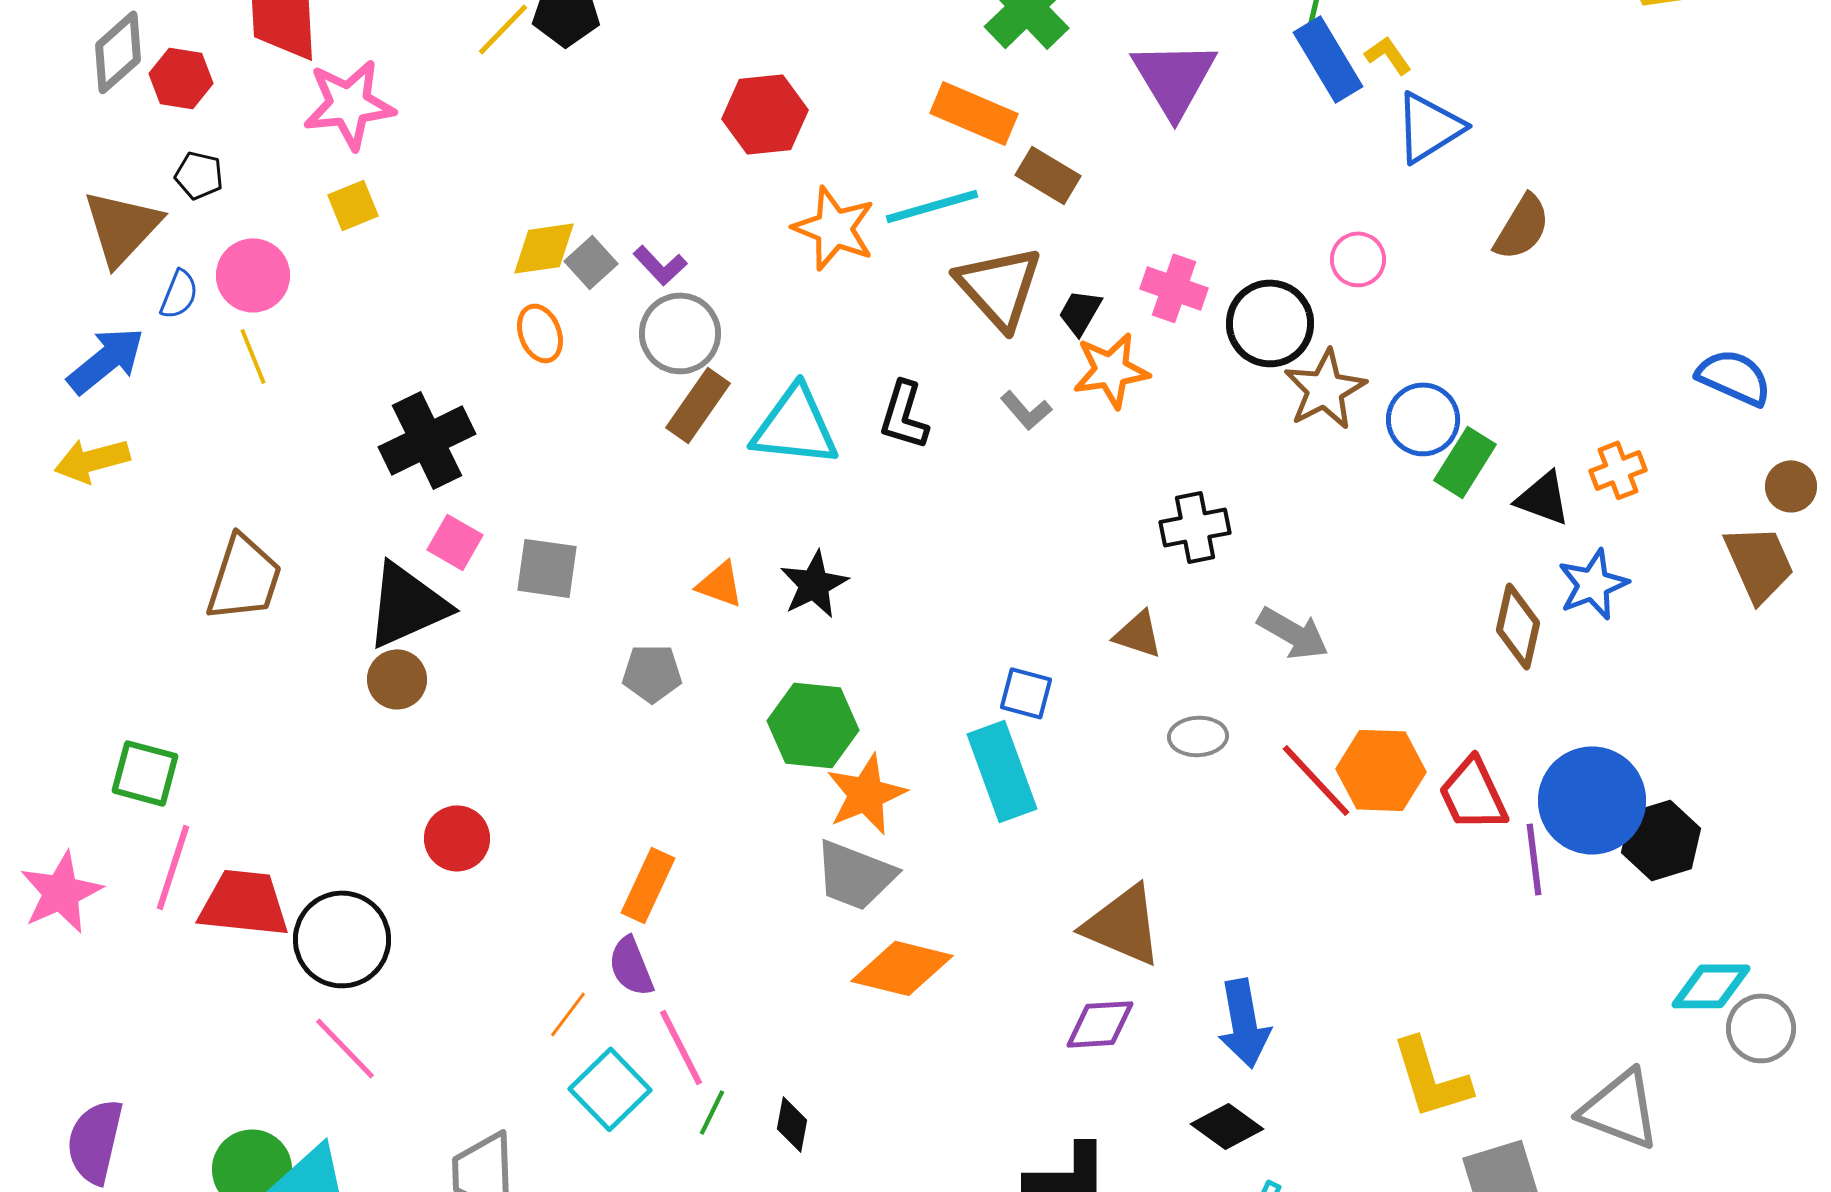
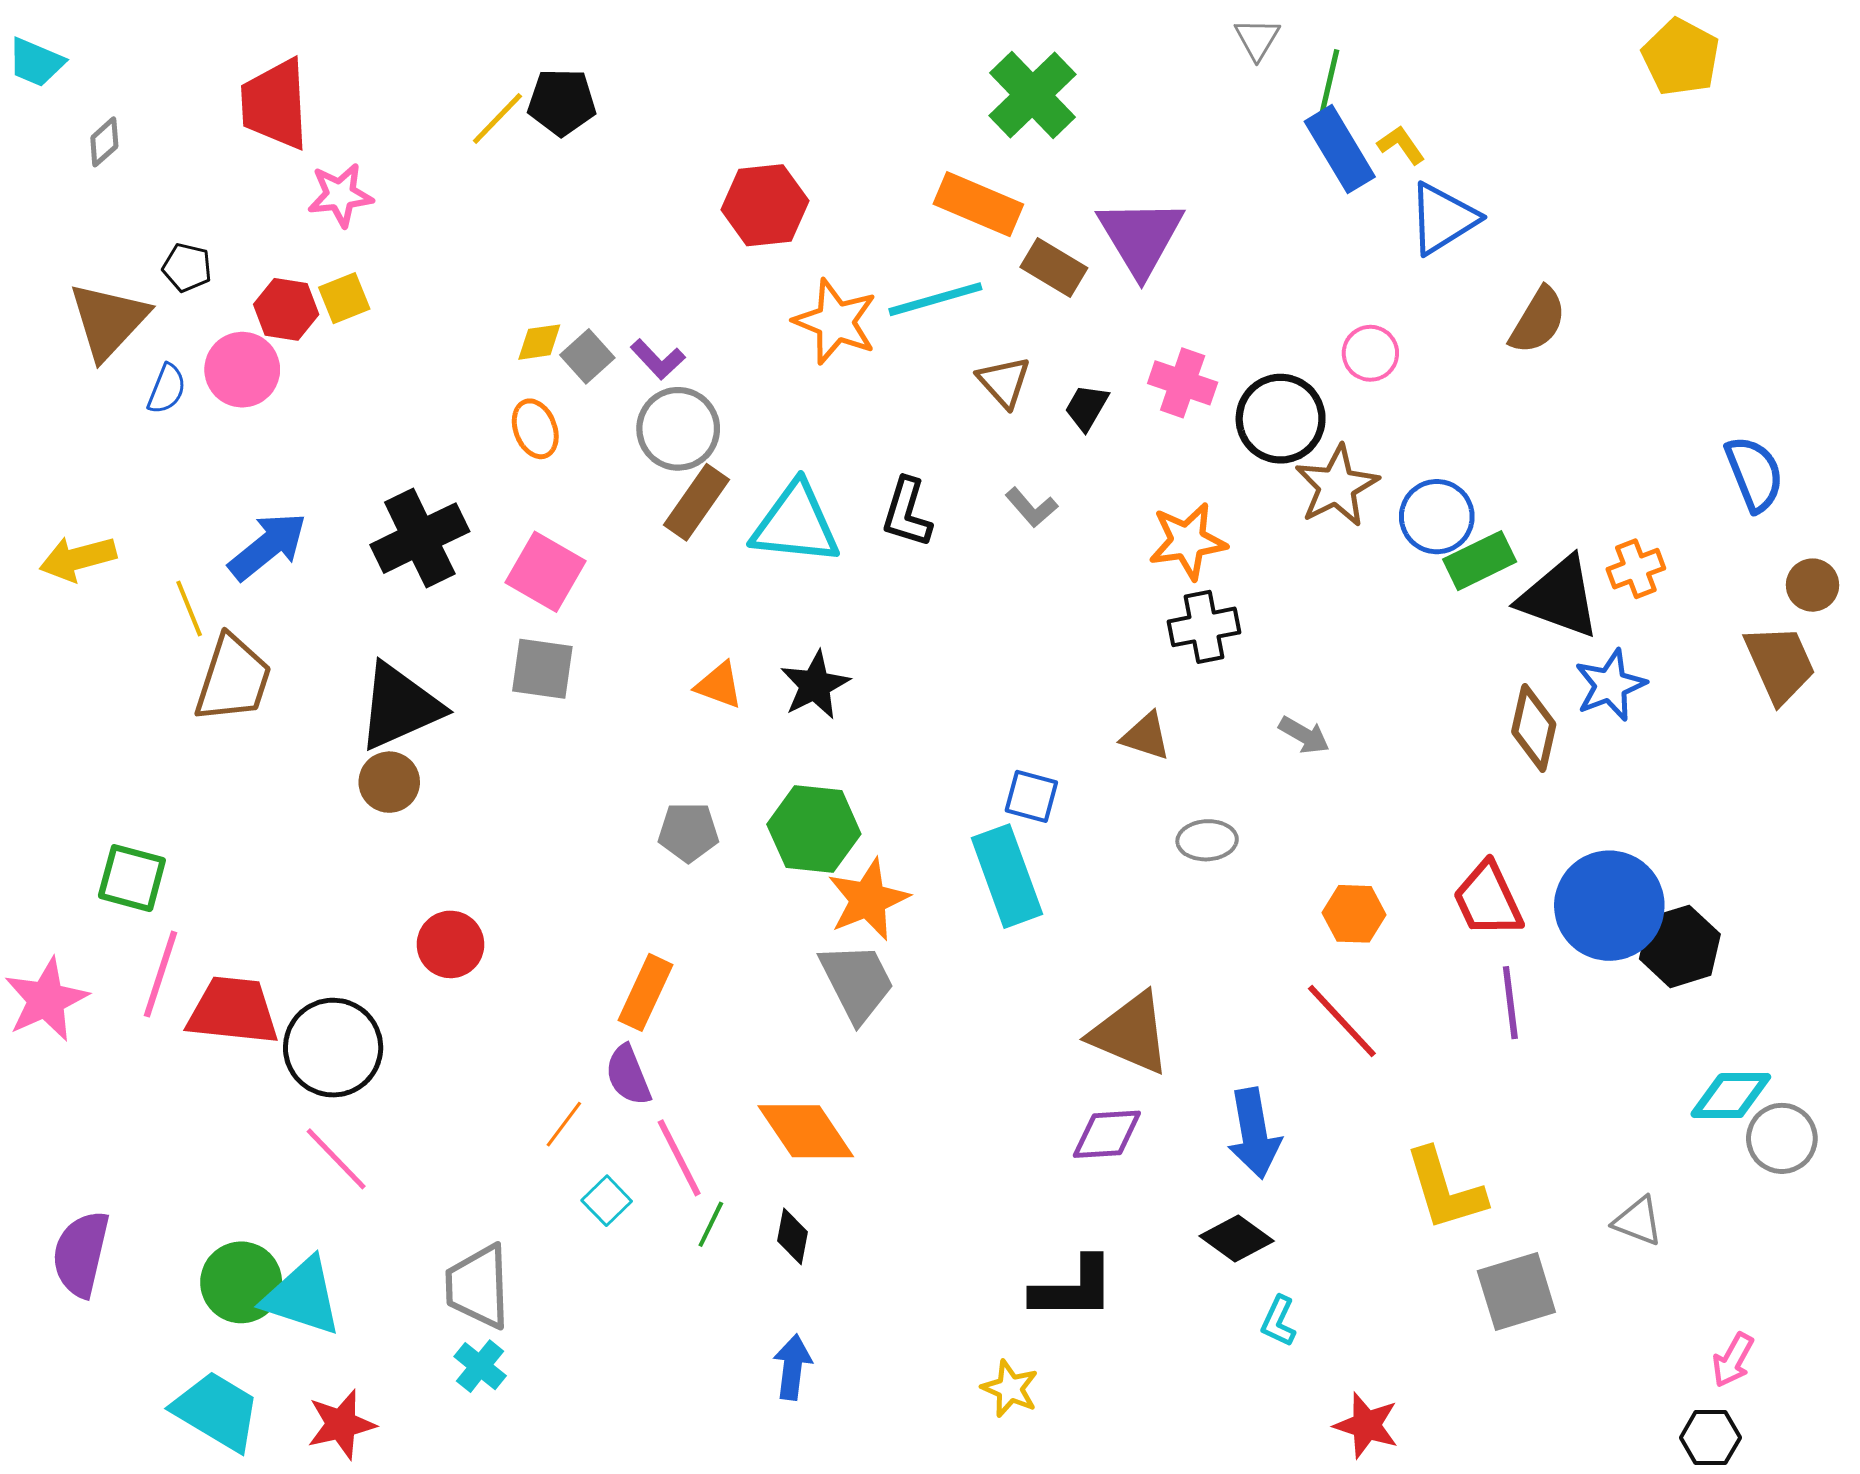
gray diamond: (118, 52) -> (104, 142), size x0.6
red hexagon: (181, 78) -> (286, 309), moved
purple triangle: (1174, 78) -> (1141, 237), moved
pink star: (349, 104) -> (340, 195), size x0.7
yellow diamond: (544, 248) -> (539, 342), size x0.7
brown triangle: (999, 287) -> (1004, 382), size x0.6
yellow line: (253, 356) -> (189, 609), moved
blue arrow: (106, 360) -> (268, 546), moved
orange star: (1111, 370) -> (1188, 541), moved
blue semicircle: (1734, 377) -> (1754, 474), turned 44
green rectangle: (1465, 462) -> (1480, 561), turned 32
black triangle: (1543, 498) -> (1559, 597), size x1.5
pink square: (455, 542) -> (545, 572), moved, size x1.4
gray arrow: (1293, 633) -> (1304, 735), size x0.7
gray pentagon: (652, 673) -> (688, 832), moved
orange hexagon: (1381, 770) -> (1354, 914), moved, size x0.7
red line: (1316, 780) -> (1342, 1021), moved
purple line: (1534, 859) -> (1510, 1003), moved
gray trapezoid: (855, 875) -> (857, 982), turned -138
orange diamond: (902, 968) -> (806, 1131), moved, turned 42
cyan square: (610, 1089) -> (607, 1201), size x0.6
gray triangle: (1620, 1109) -> (1638, 1221), size x0.6

